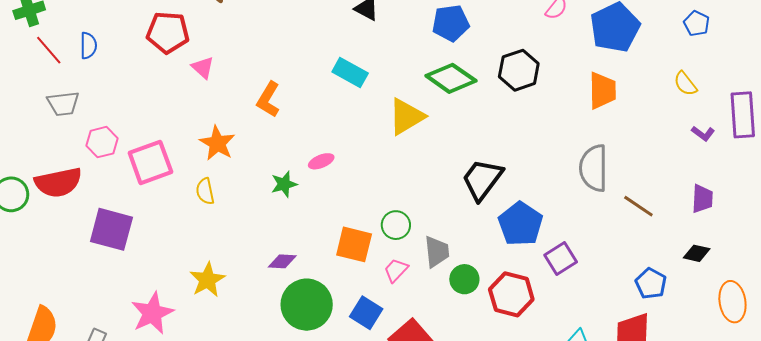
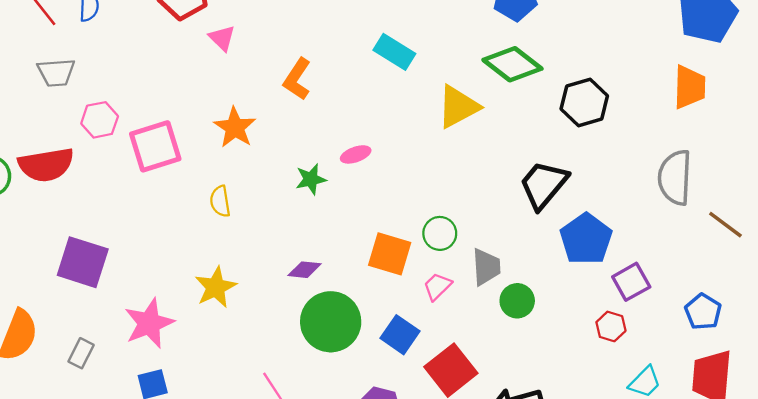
black hexagon: (519, 70) -> (584, 102), moved
yellow semicircle: (205, 191) -> (220, 201), moved
purple square: (111, 229) -> (83, 262), moved
blue pentagon: (651, 283) -> (703, 312), moved
red hexagon: (511, 294) -> (611, 326), moved, size x0.6

